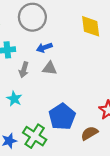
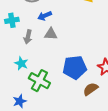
blue pentagon: (62, 117) -> (75, 67), moved, turned 30
green cross: (35, 136) -> (39, 81), moved

